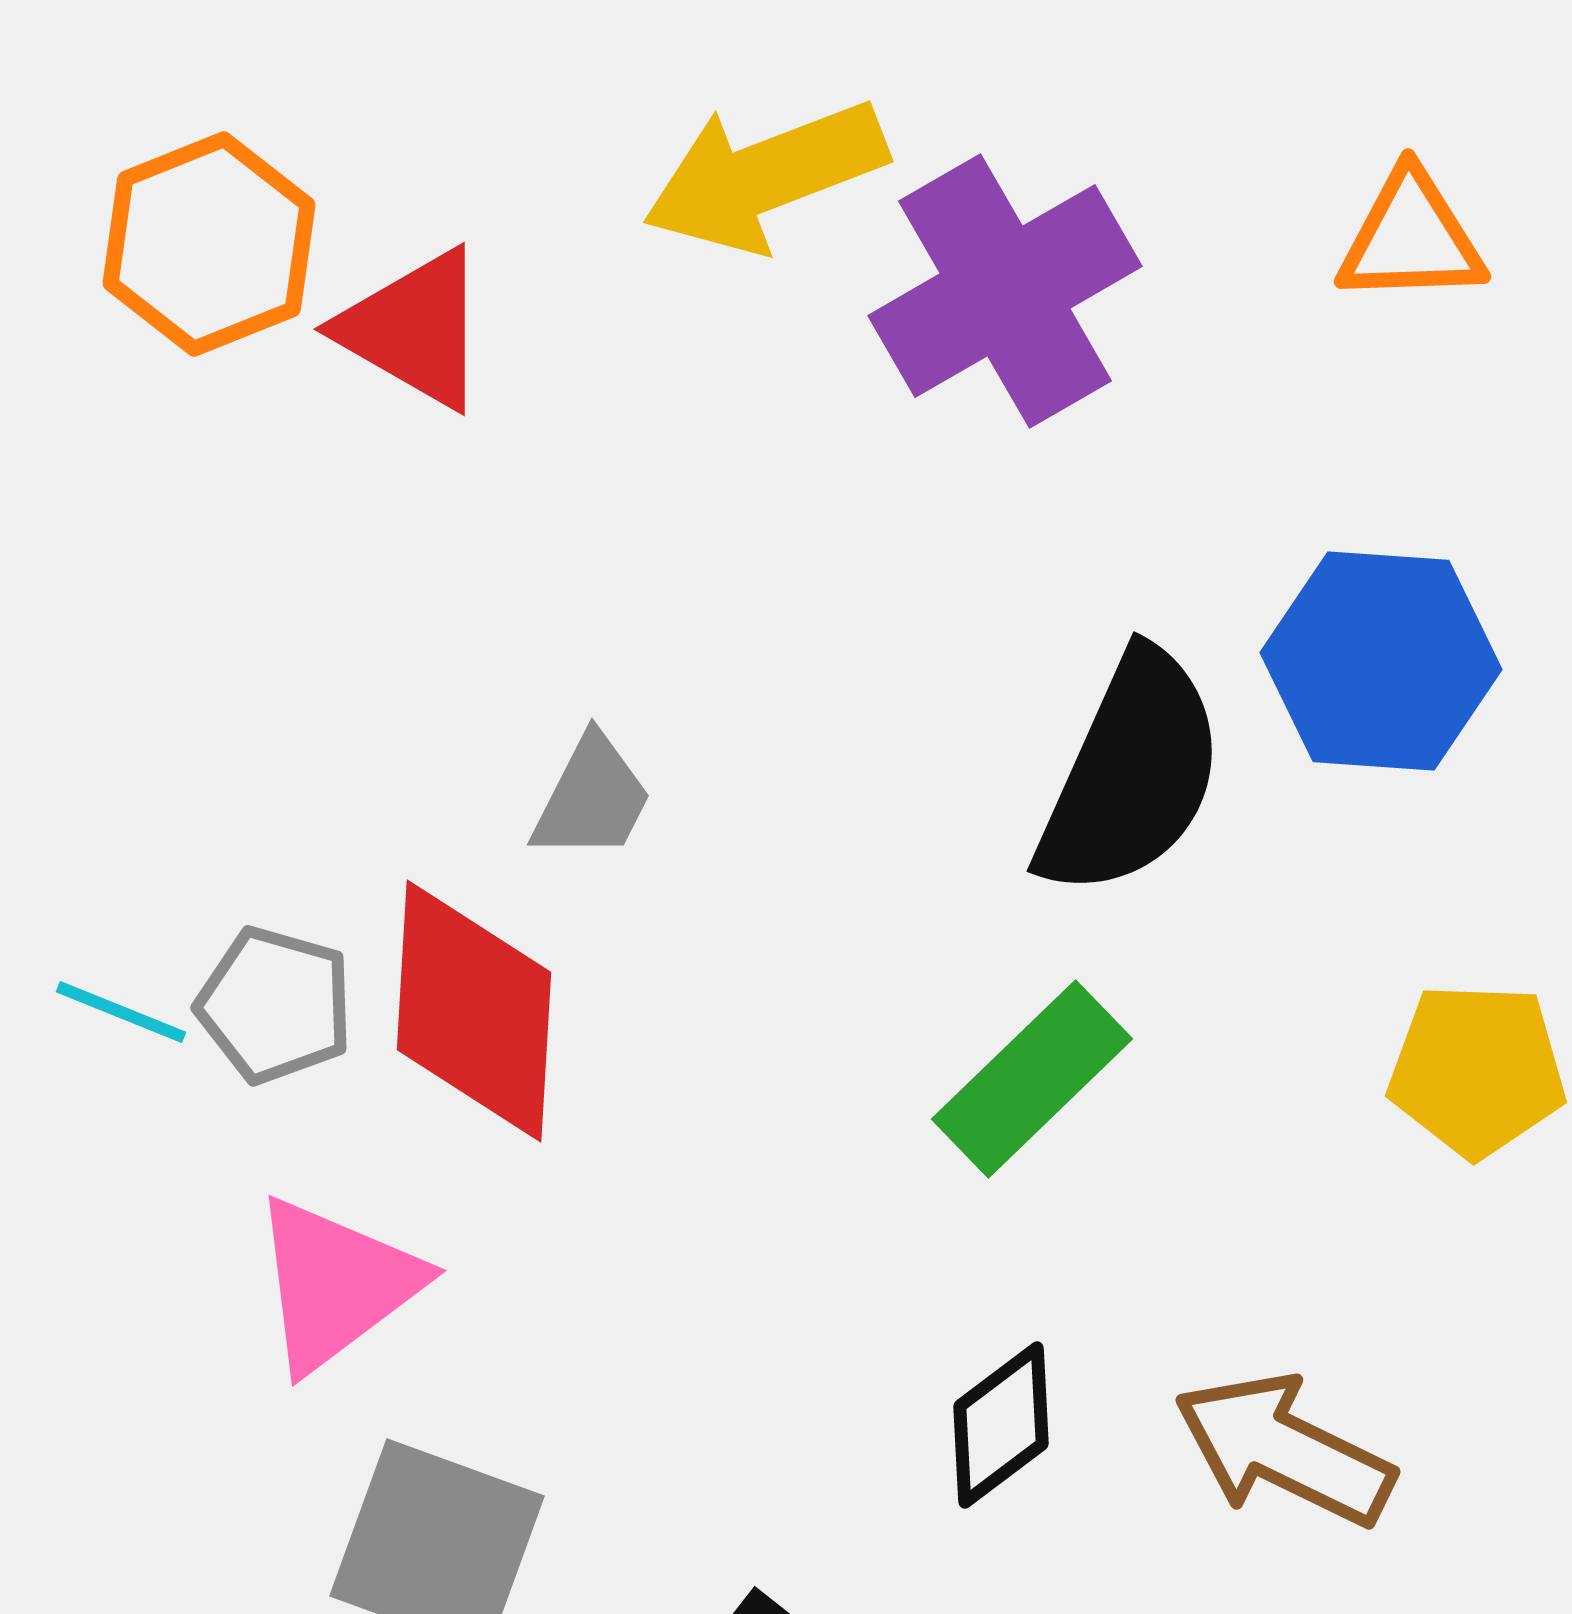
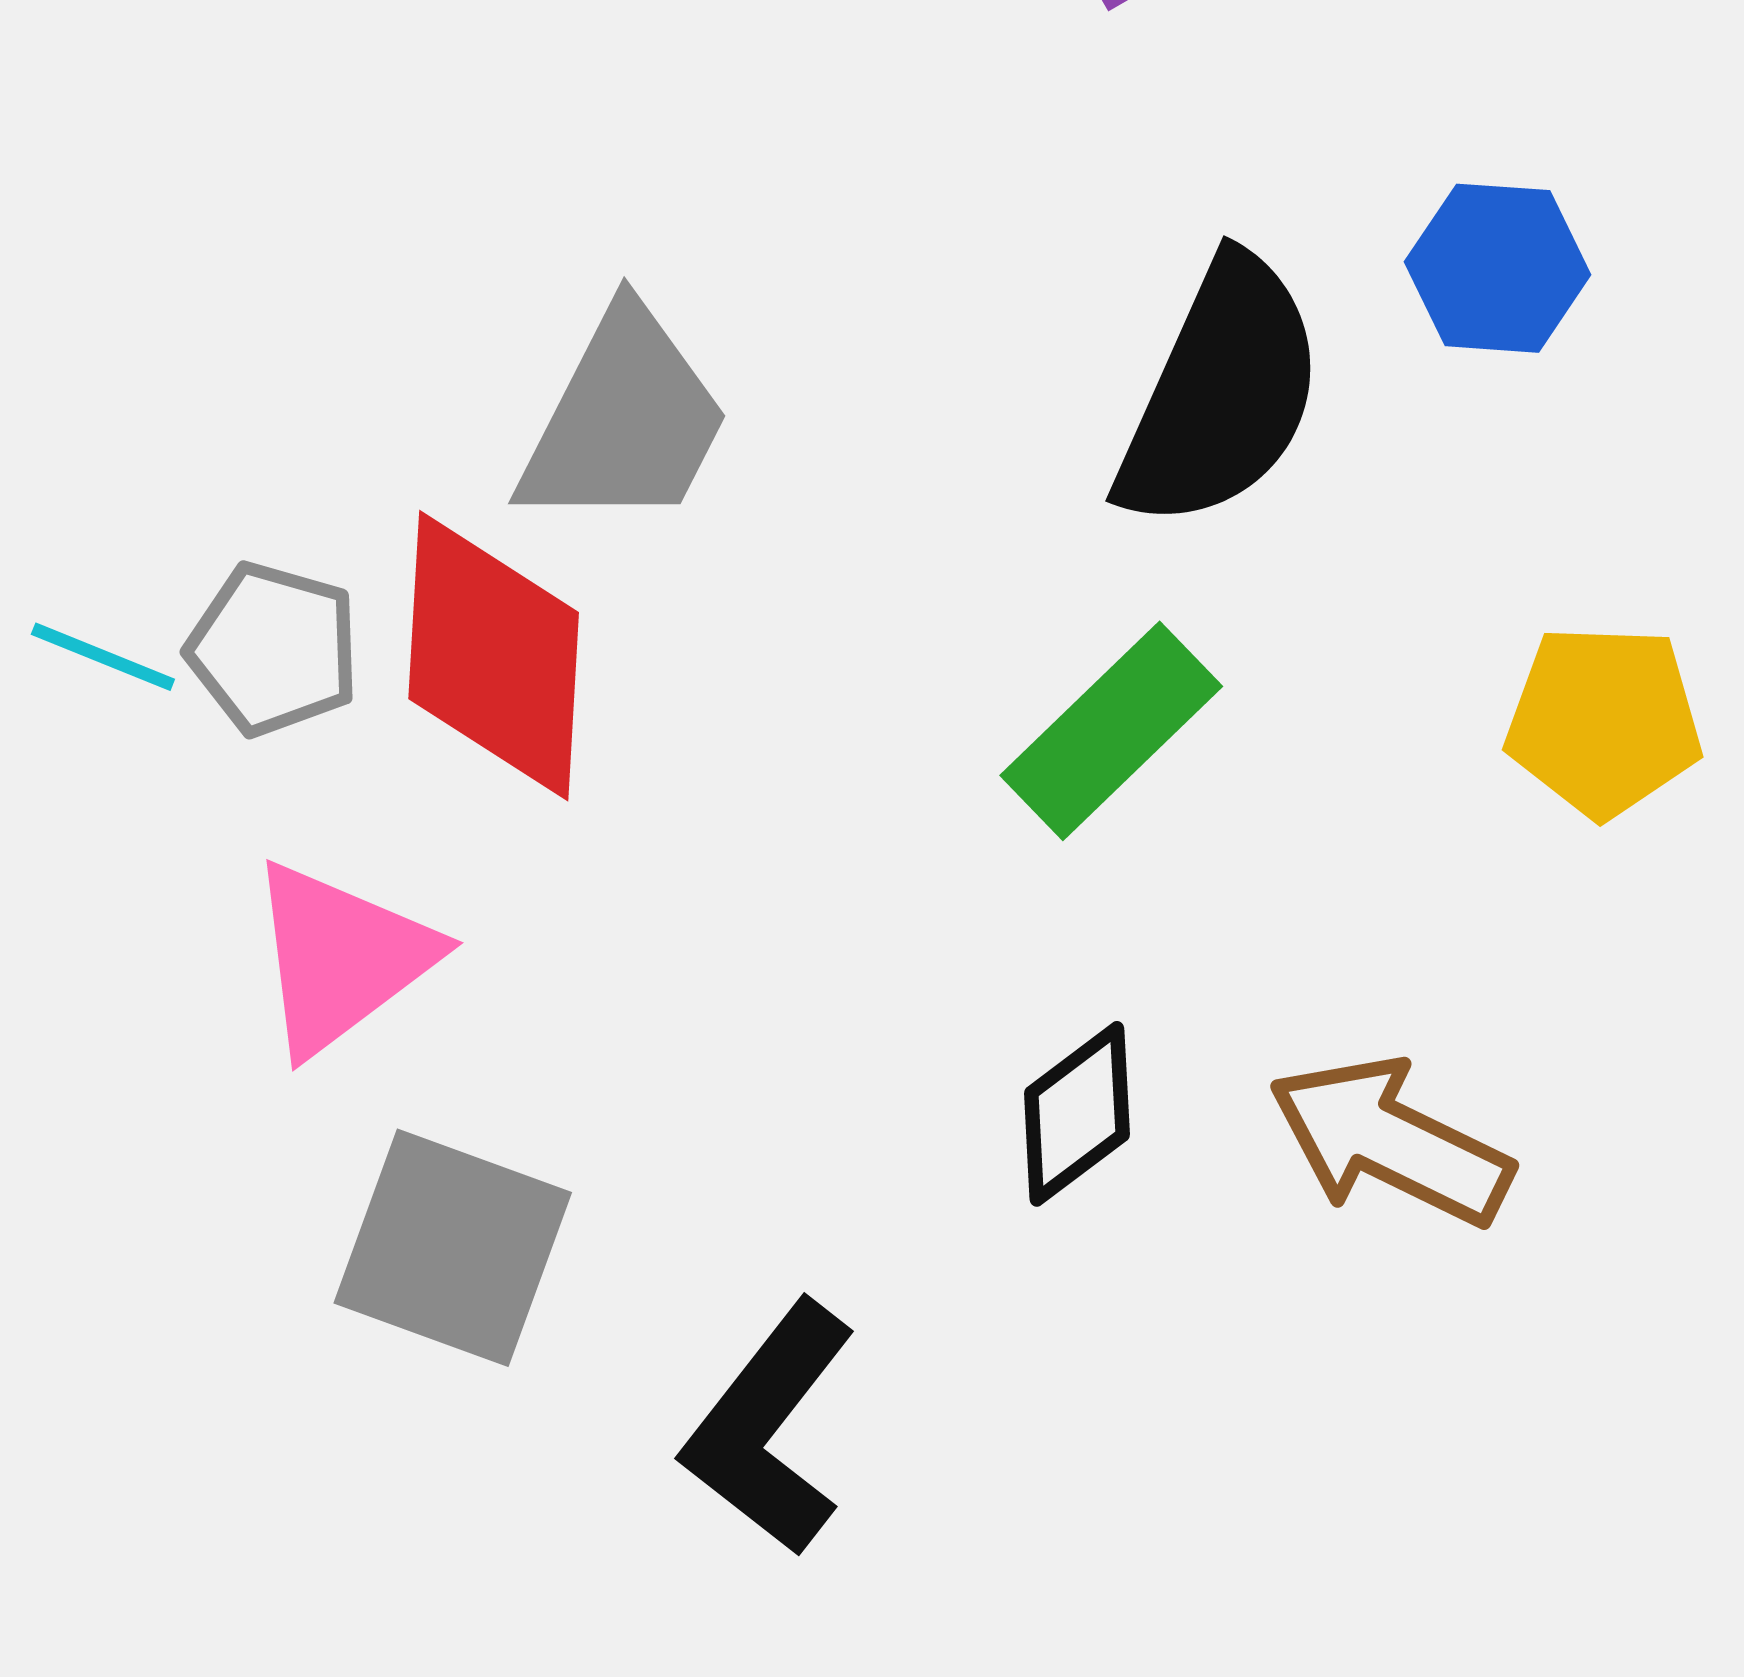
blue hexagon: (1381, 661) -> (1498, 268), size x0.7
gray trapezoid: (592, 798) -> (624, 420), size x1.6

